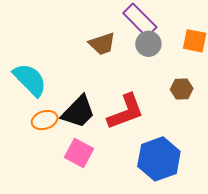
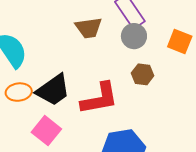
brown hexagon: (182, 89) -> (143, 74), moved

